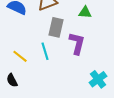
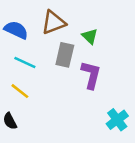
green triangle: (85, 12) -> (90, 36), moved, turned 40
cyan line: (45, 51) -> (25, 62), moved, turned -48

